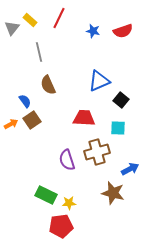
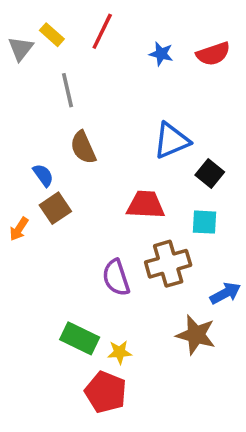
orange arrow: (11, 124) -> (19, 229), moved, turned 152
red pentagon: (61, 226) -> (106, 392), turned 30

